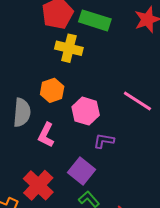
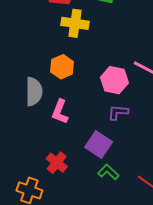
pink hexagon: (86, 111) -> (114, 80), moved
red cross: (38, 185) -> (57, 163), size x0.7

